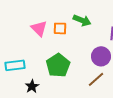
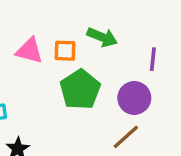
pink triangle: (39, 28) -> (30, 51), turned -30
green pentagon: (58, 65) -> (80, 90), moved

